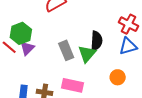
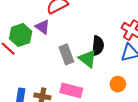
purple triangle: (27, 48) -> (43, 27), moved, turned -42
green triangle: (87, 54) -> (88, 59), turned -36

